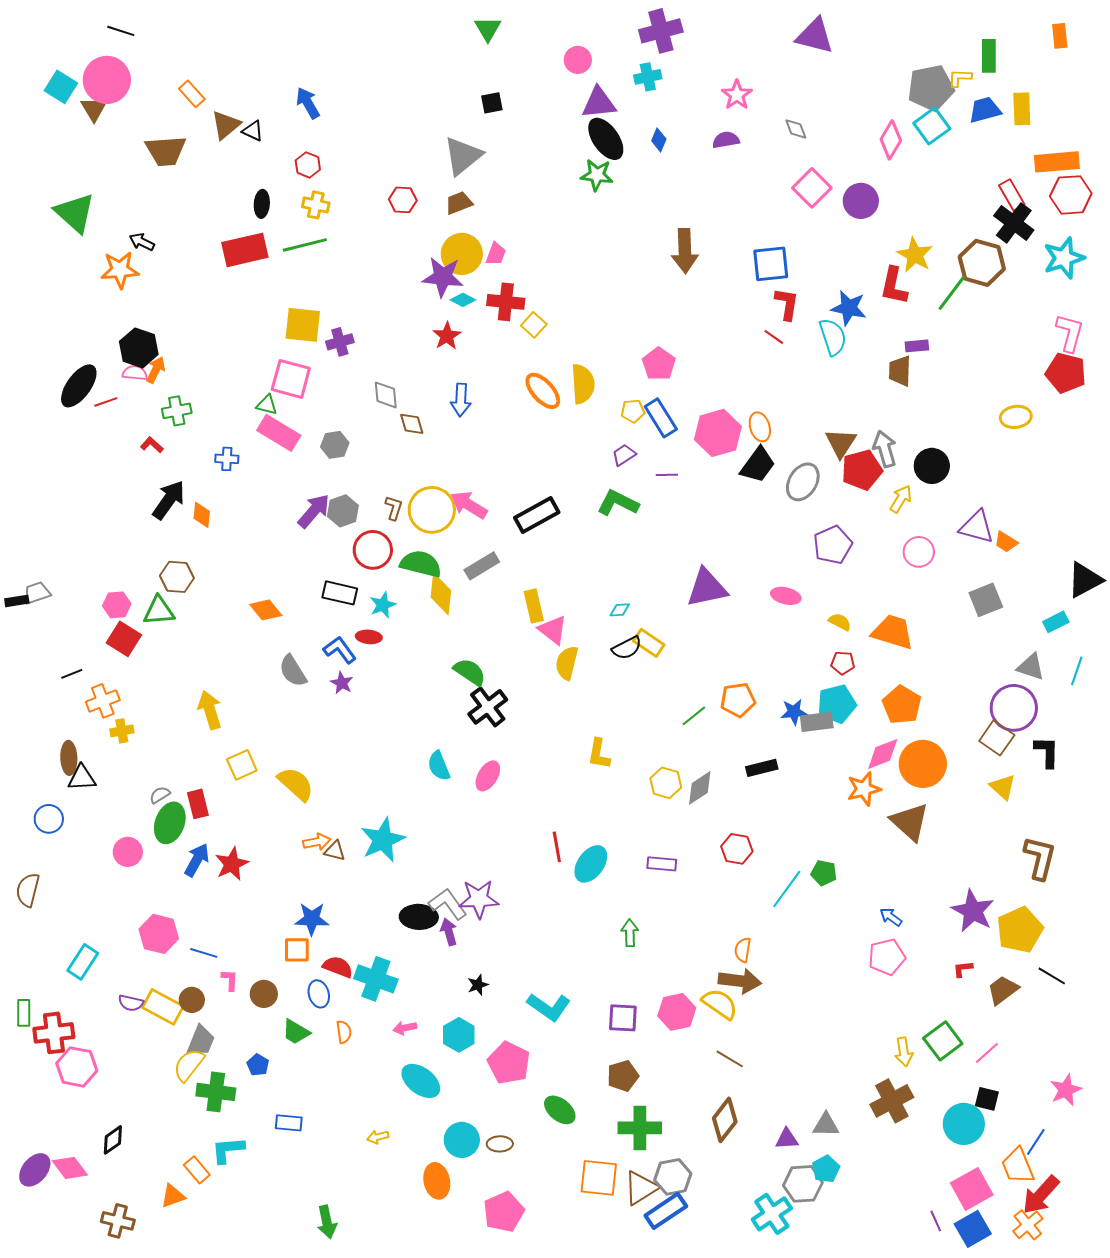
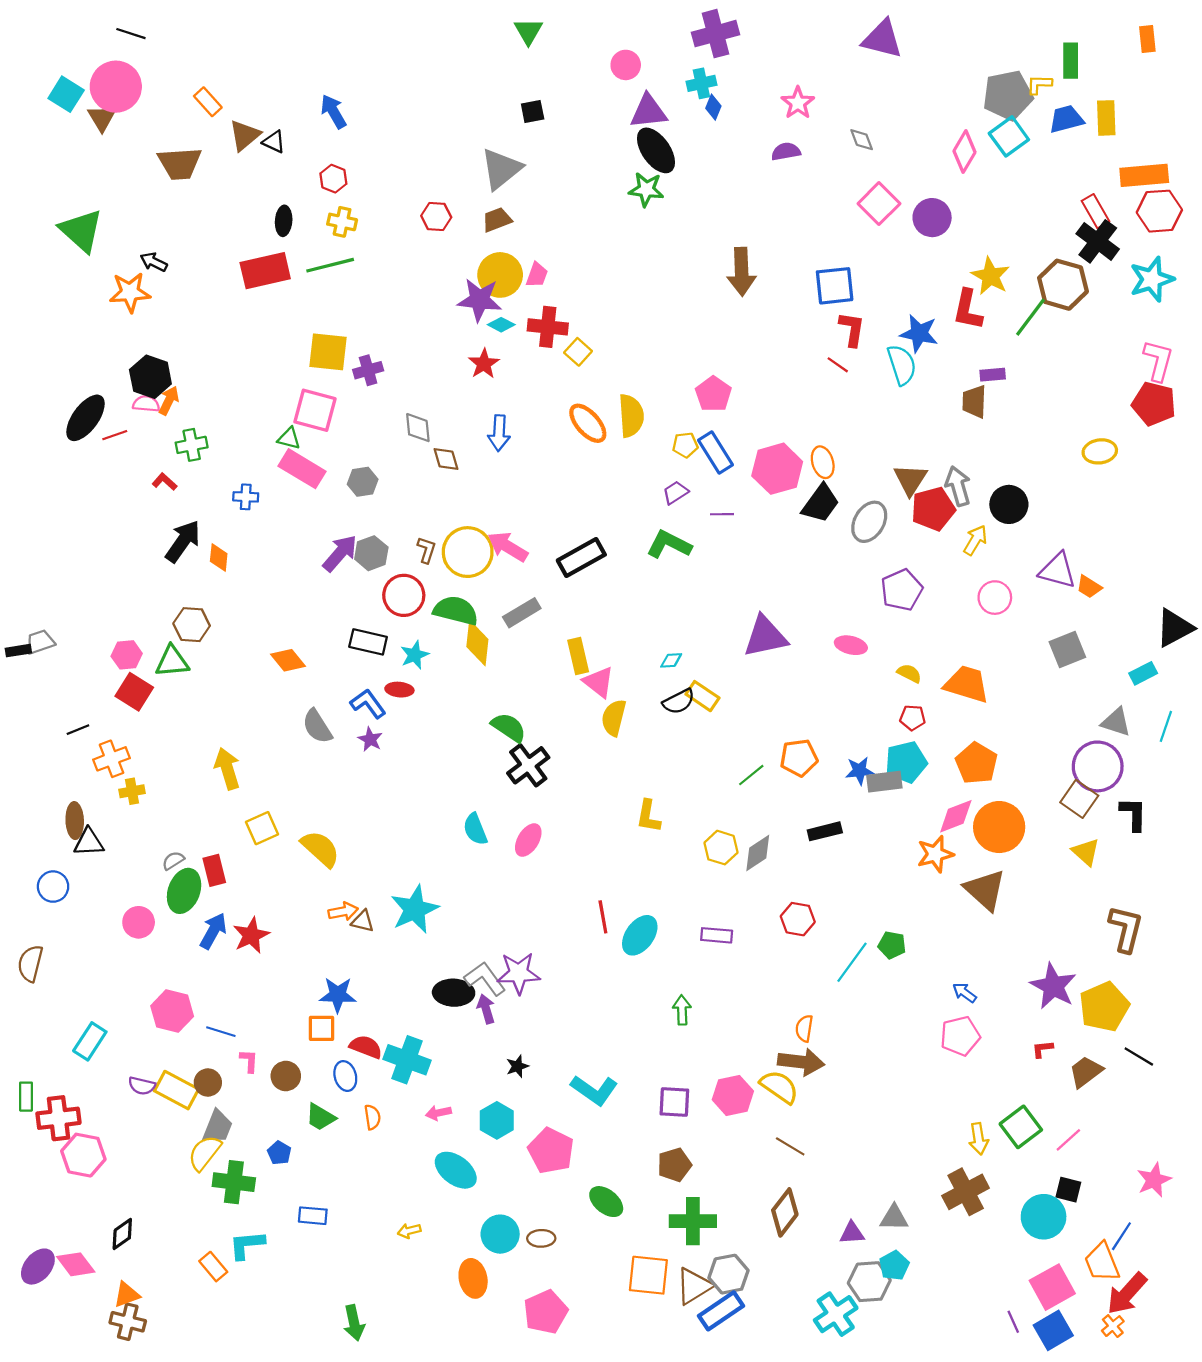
blue diamond: (659, 140) -> (713, 107), moved
orange triangle: (173, 1196) -> (127, 1295), moved
orange cross: (1028, 1225) -> (1113, 1326), size x0.7

